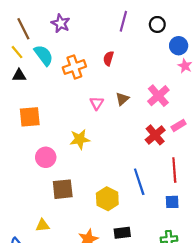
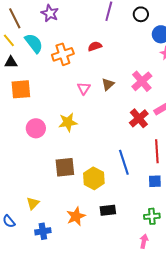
red semicircle: (108, 58) -> (95, 46), turned 56
orange square: (30, 117) -> (21, 89), moved
pink circle: (46, 157) -> (36, 128), moved
brown square: (63, 189) -> (65, 167), moved
yellow triangle: (43, 225) -> (33, 203), turned -40

